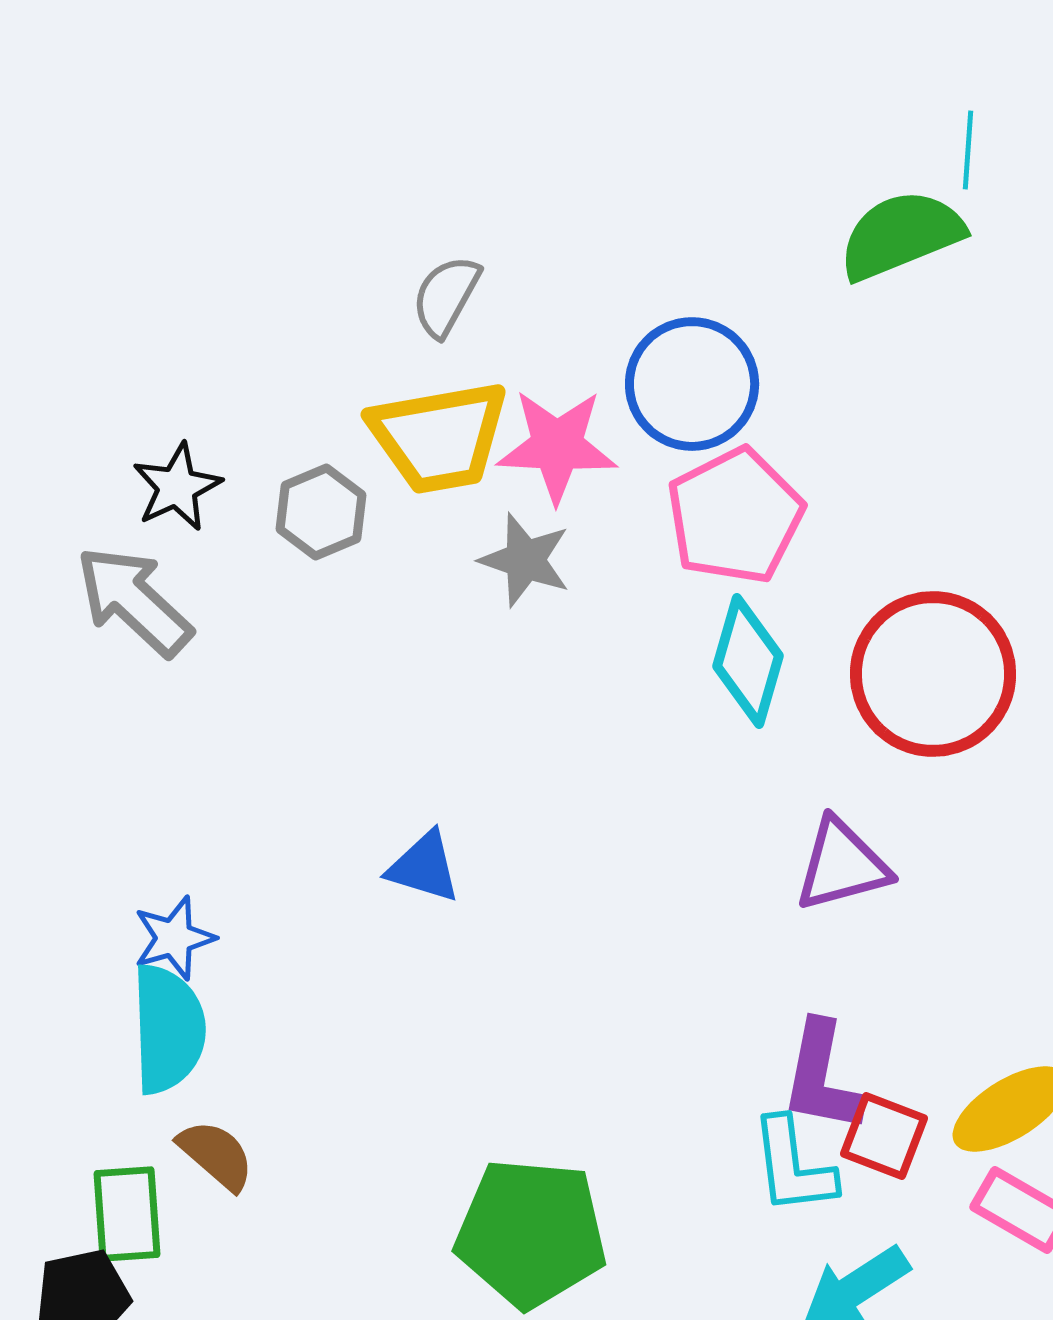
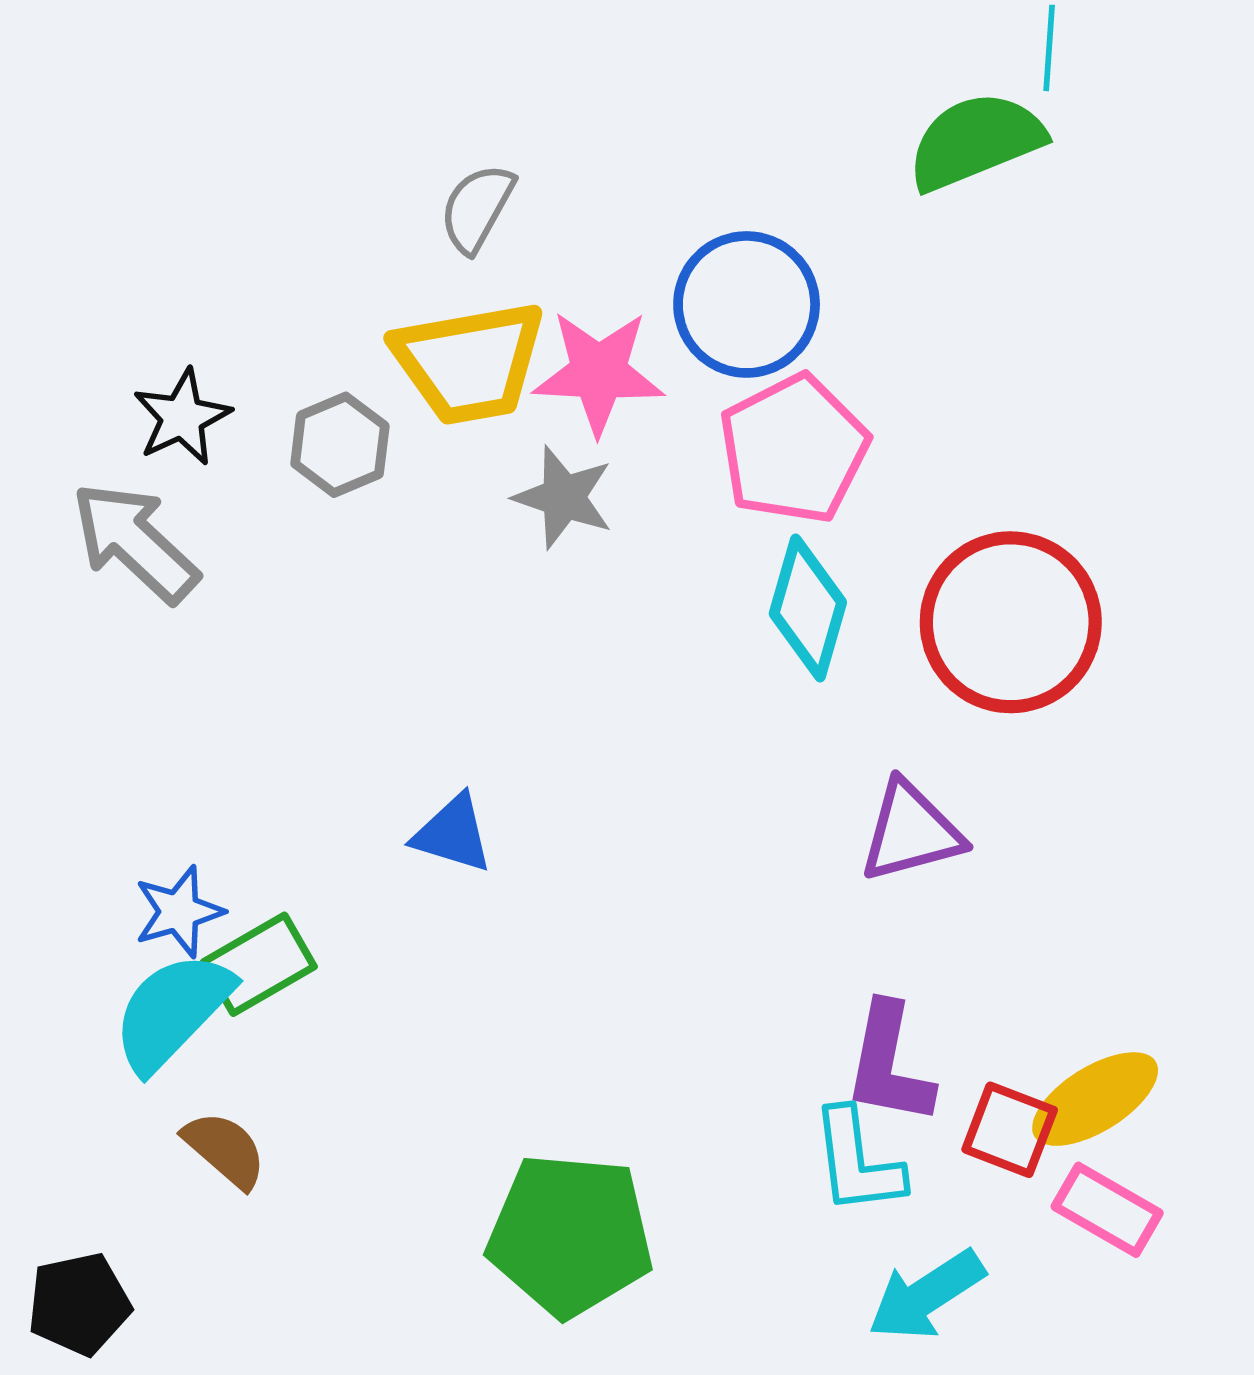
cyan semicircle: (168, 1029) -> (172, 1011), turned -134
red square: (884, 1136) -> (1010, 1130), moved
green rectangle: (127, 1214) -> (259, 964), moved, turned 64

